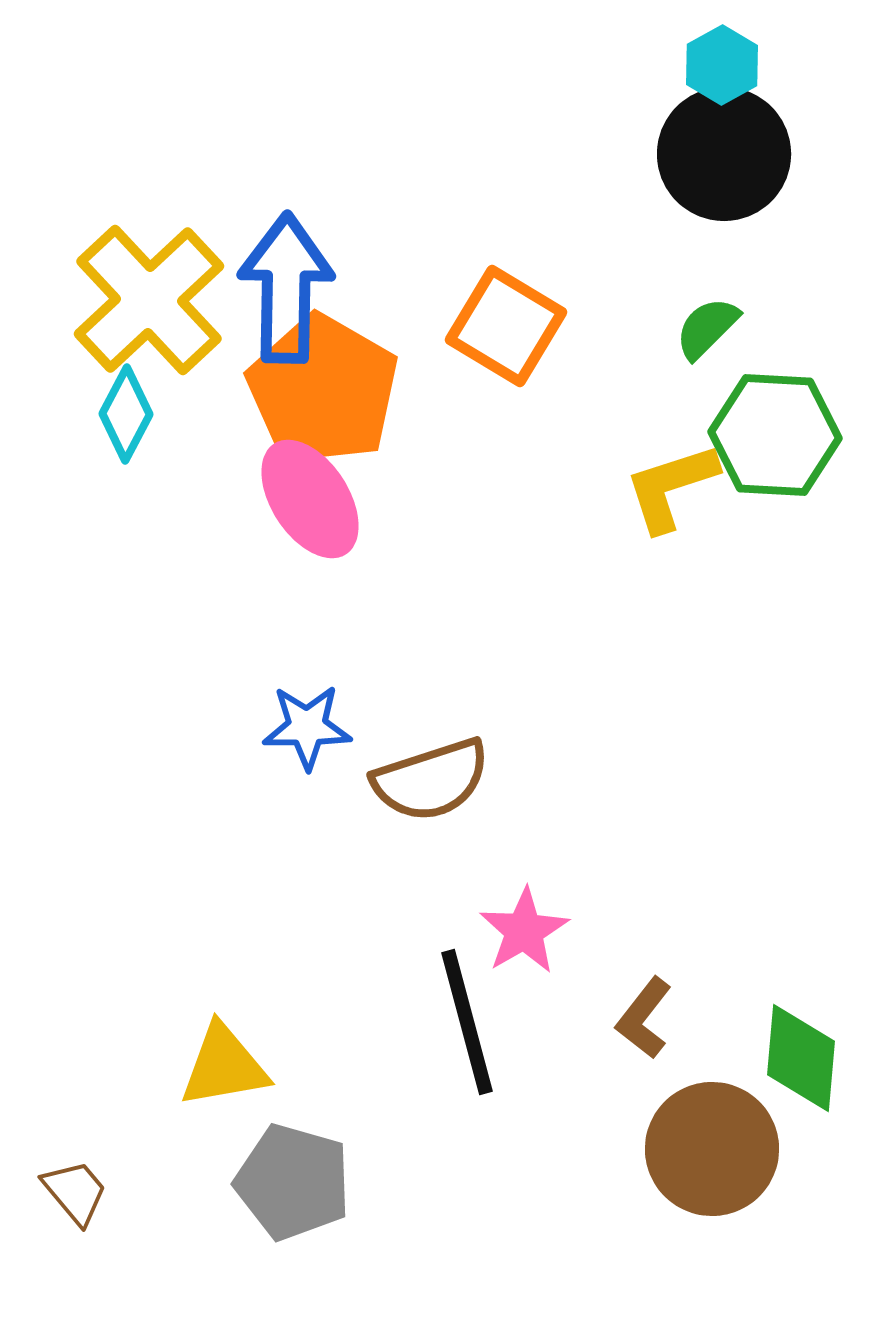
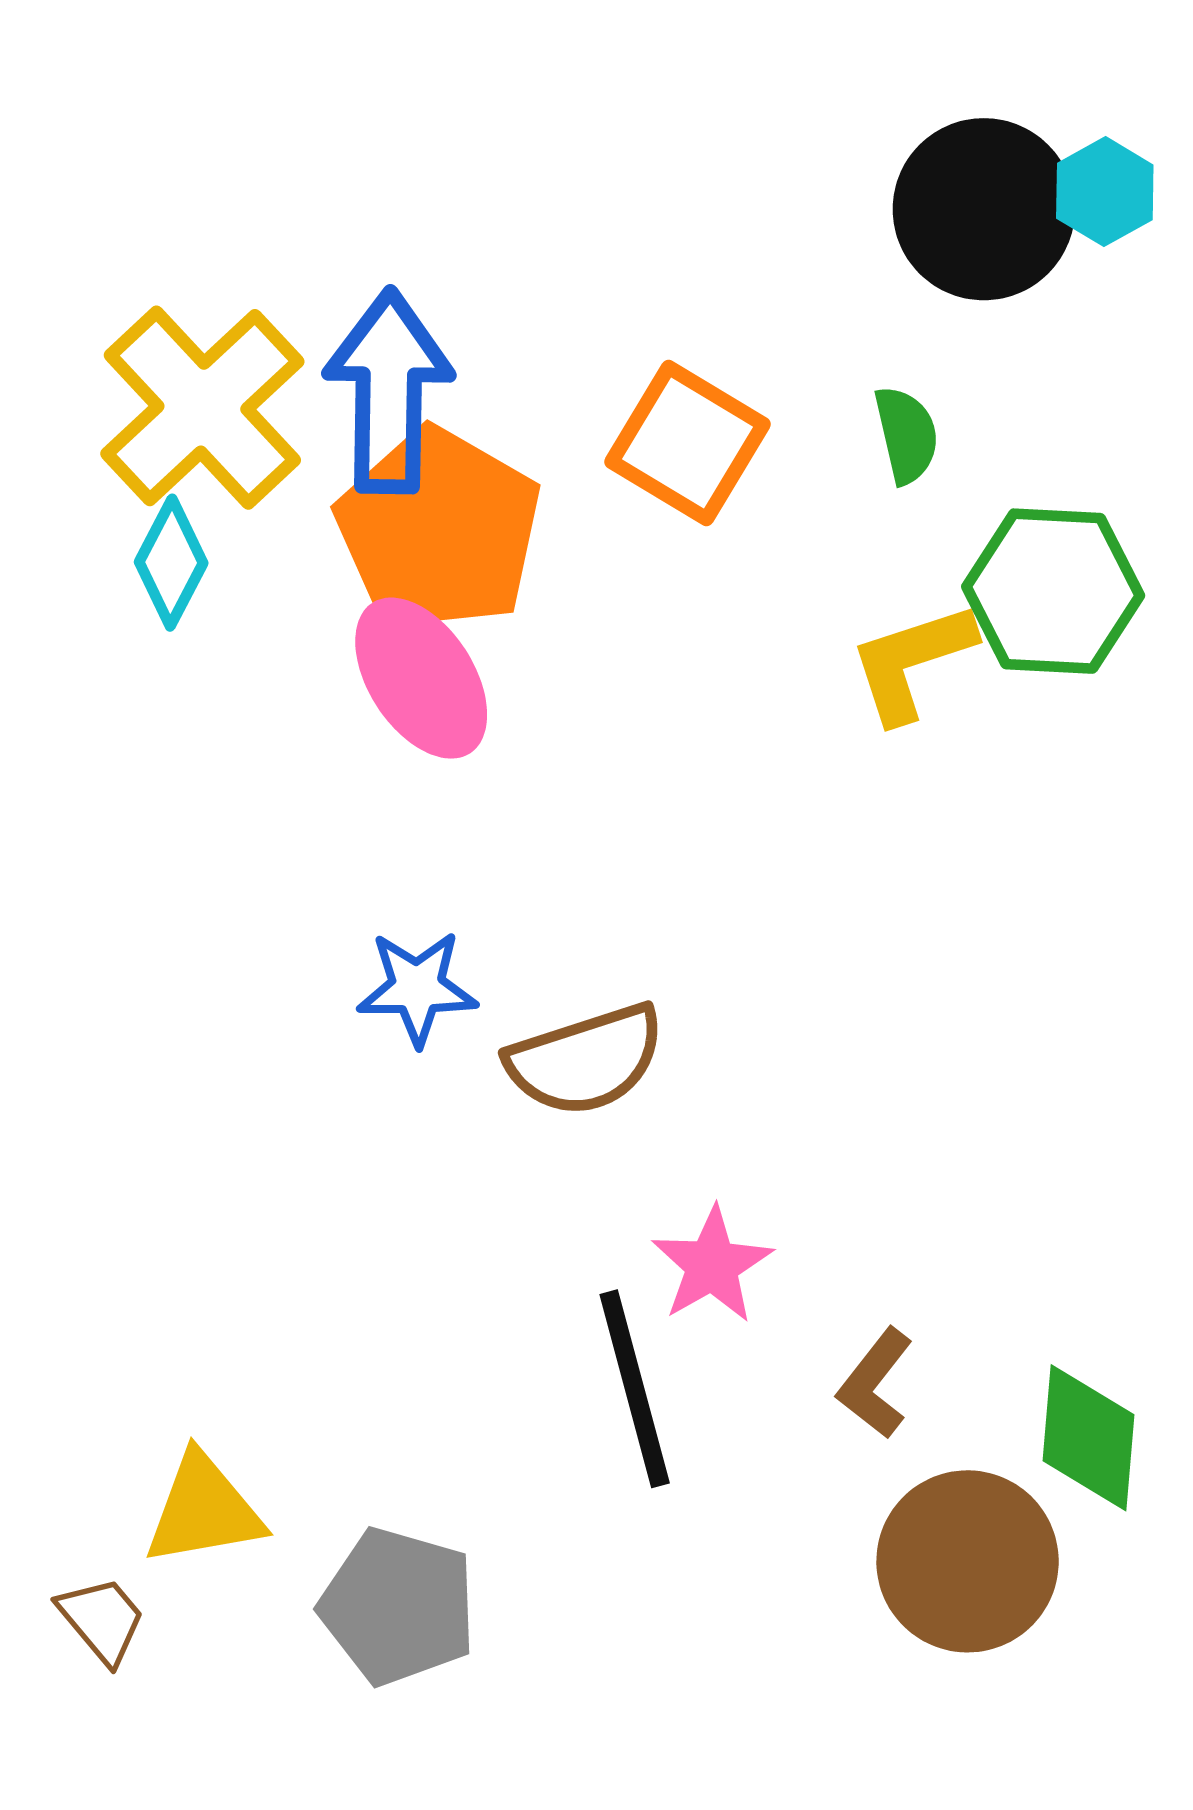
cyan hexagon: (722, 65) -> (1105, 192), moved
green semicircle: (707, 328) -> (906, 435), moved, turned 122
yellow triangle: (224, 1066) -> (204, 1510), moved

